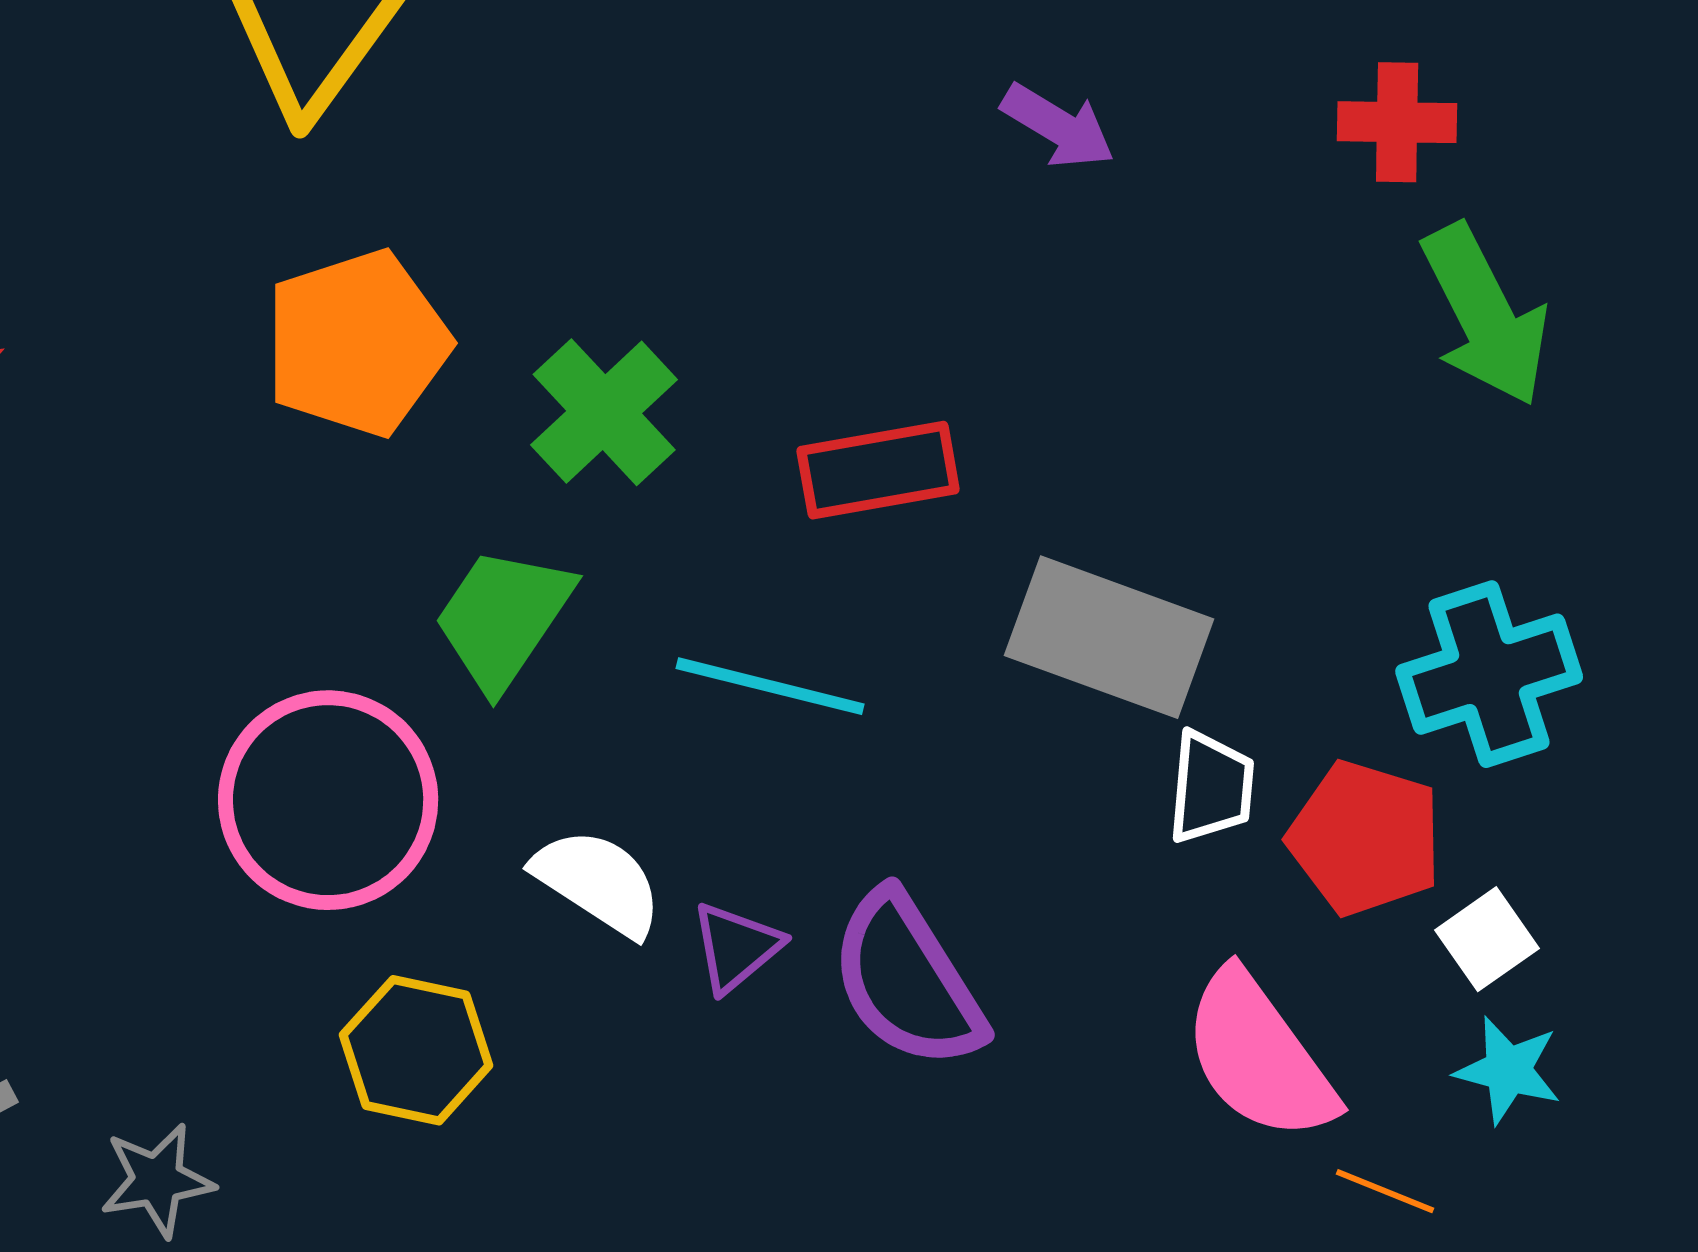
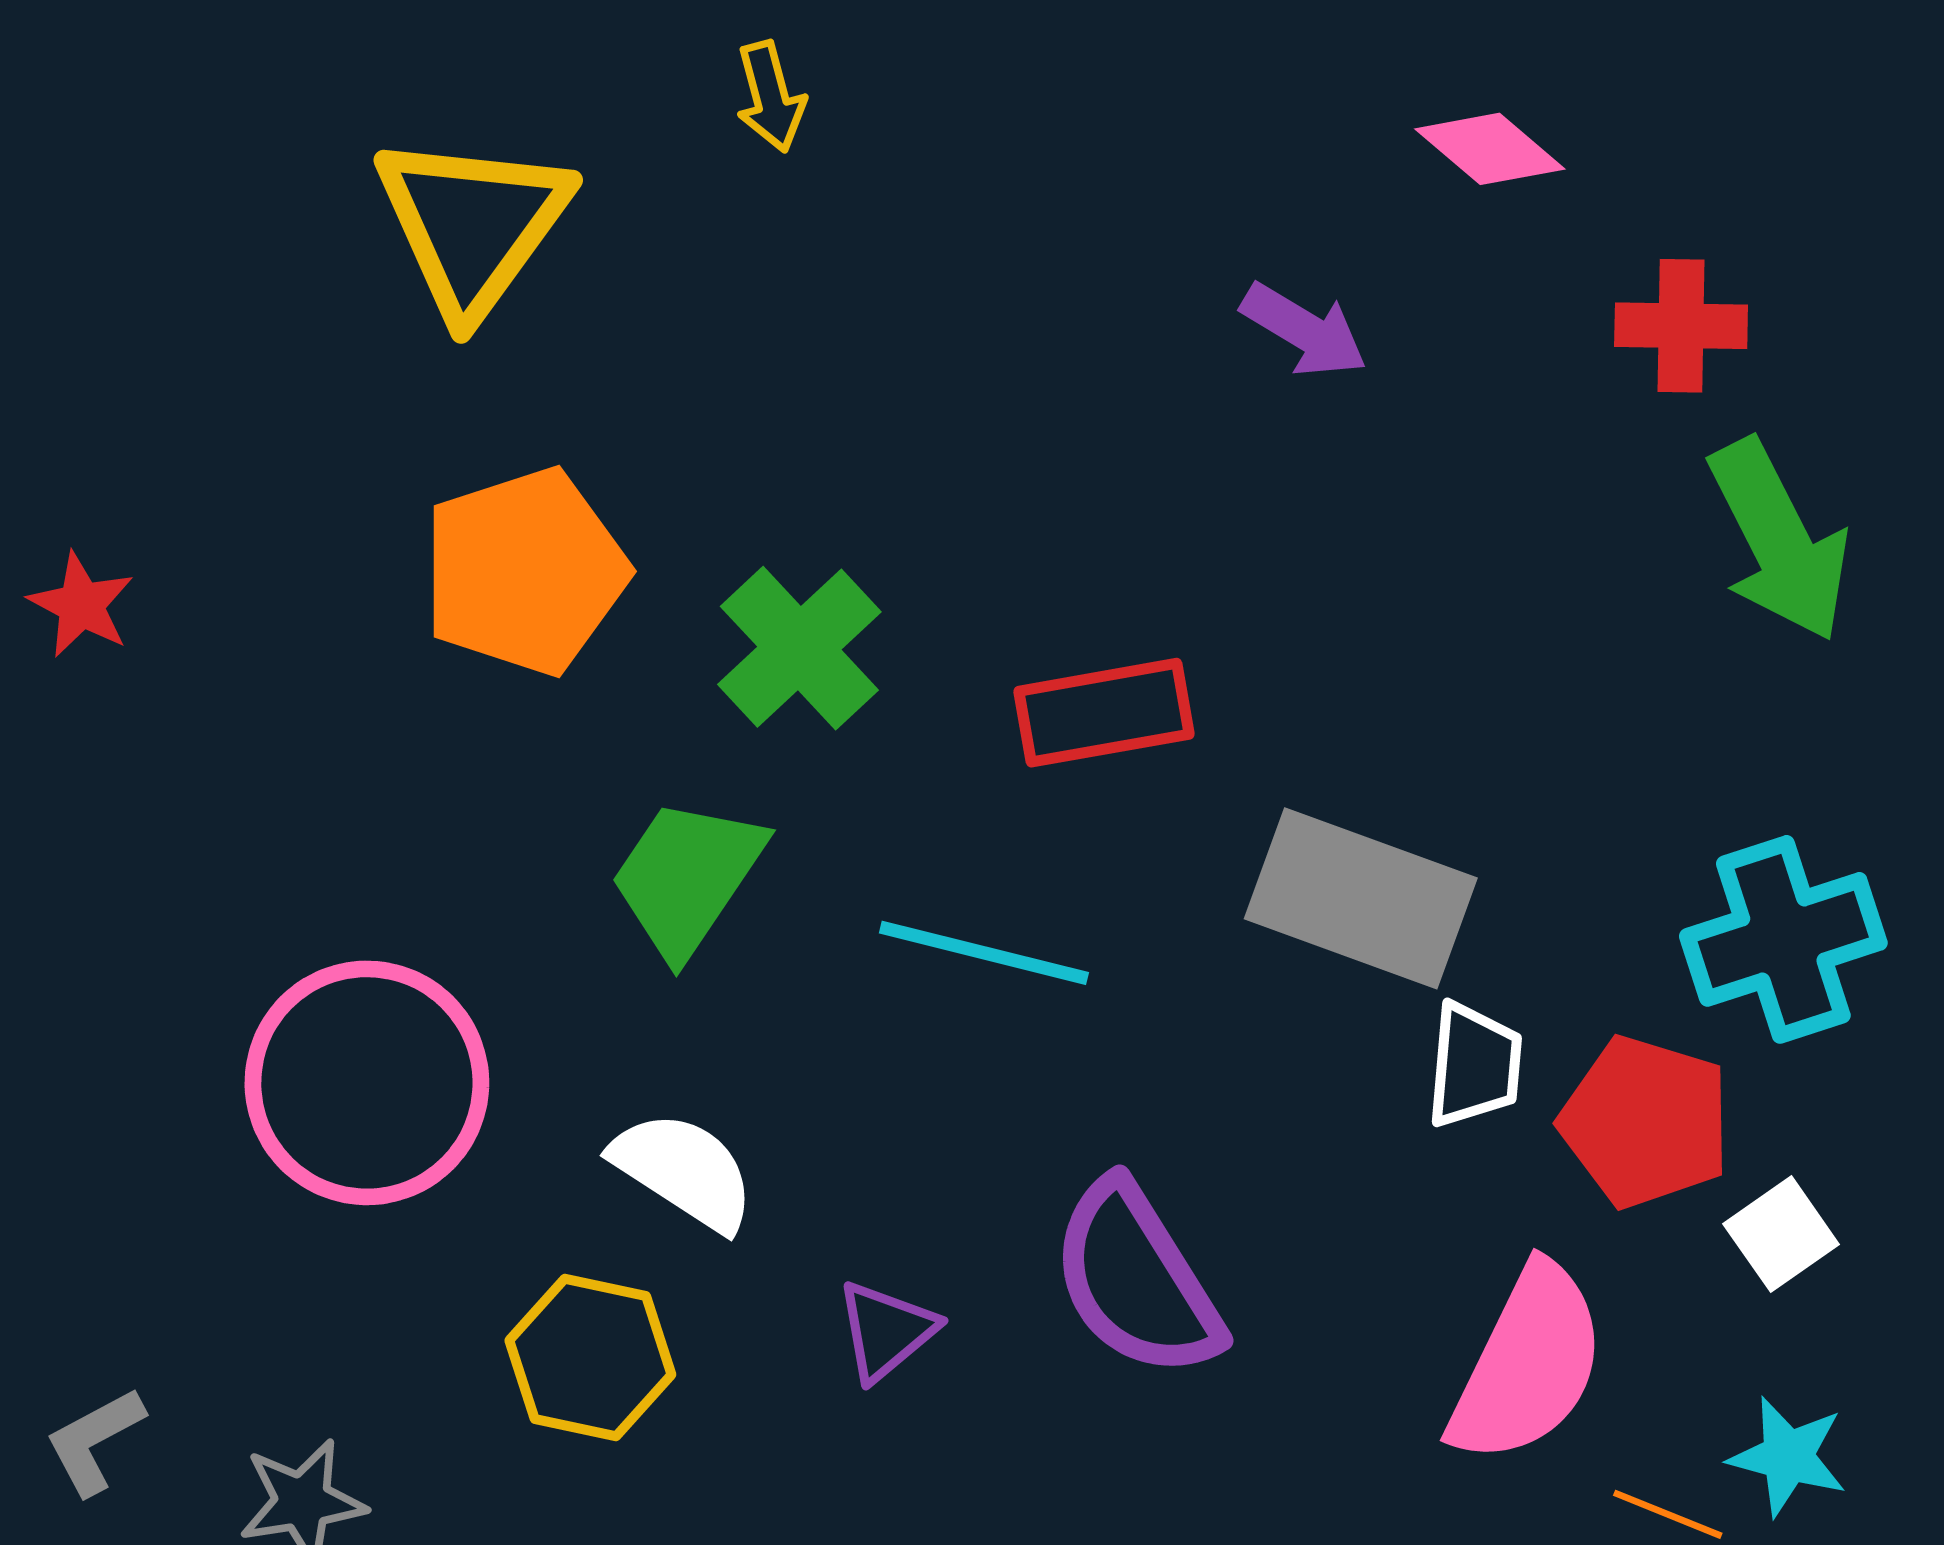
pink circle: (328, 800) -> (367, 1083), moved
white semicircle: (598, 882) -> (684, 1171), moved
purple triangle: (736, 947) -> (886, 1331), moved
pink semicircle: (1259, 1056) -> (1528, 1364), turned -118
cyan star: (1508, 1070) -> (1788, 1456), moved

